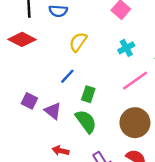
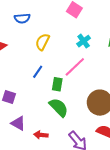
pink line: (135, 81) -> (75, 67), moved
purple triangle: (53, 111) -> (18, 123), moved

